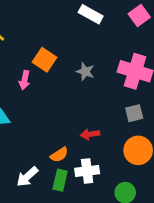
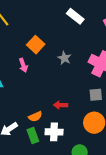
pink arrow: (24, 80) -> (23, 65), moved, turned -40
green rectangle: (60, 180) -> (33, 135), turned -42

